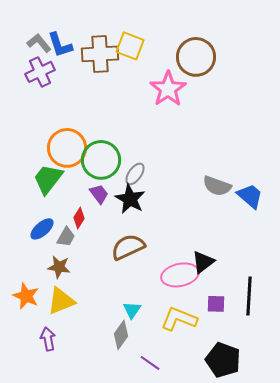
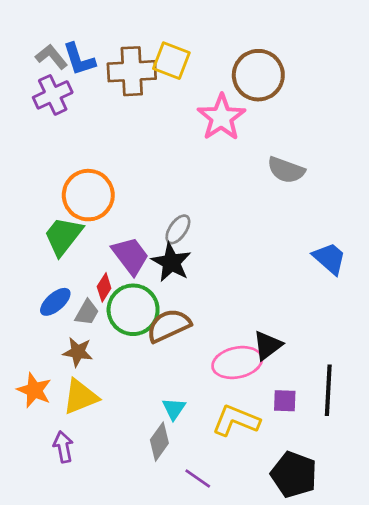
green circle: (101, 160) -> (133, 310), moved
gray semicircle: (217, 186) -> (286, 170), moved
purple trapezoid: (99, 194) -> (130, 256), size x1.5

